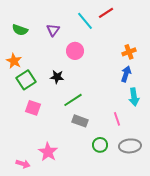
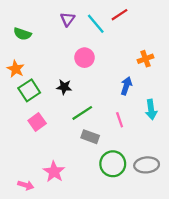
purple triangle: (53, 30) -> (68, 19), moved
blue arrow: (126, 74) -> (126, 86), moved
pink square: (33, 108) -> (37, 122), turned 35
pink line: (117, 119) -> (120, 120), moved
green circle: (100, 145) -> (113, 164), size x1.5

